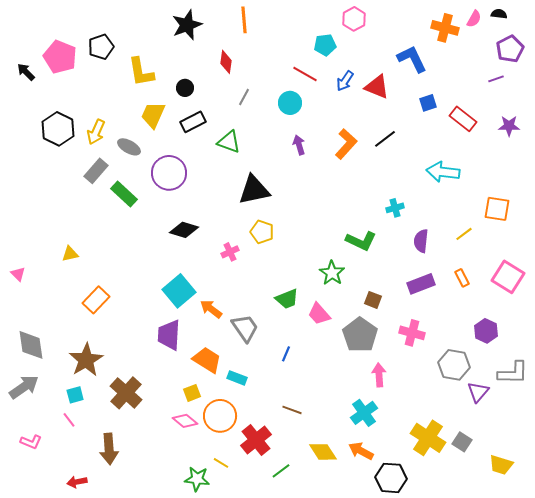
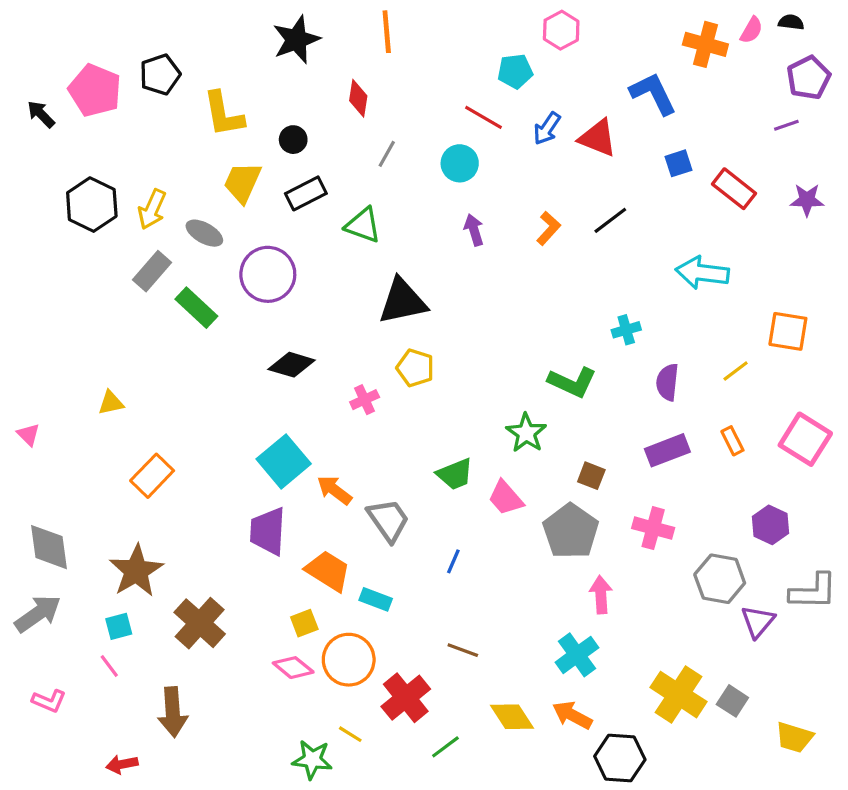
orange L-shape: (346, 144) -> (548, 228), size x0.7

